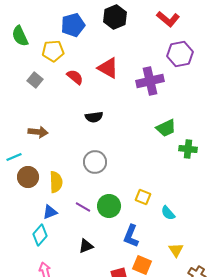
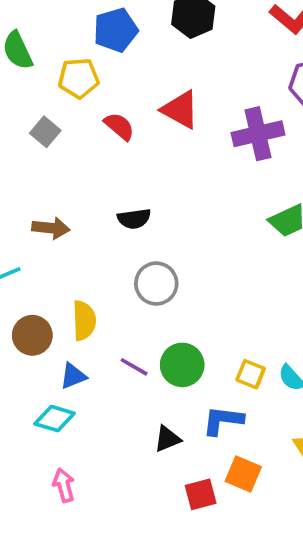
black semicircle: (94, 117) -> (134, 219), moved
brown circle: (28, 177) -> (32, 335), moved
yellow square: (143, 197) -> (251, 374), moved
cyan diamond: (40, 235) -> (55, 419), turned 65
blue L-shape: (131, 236) -> (223, 420), turned 75
black triangle: (86, 246) -> (167, 439), moved

